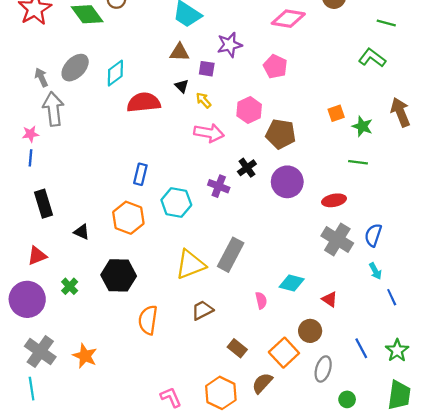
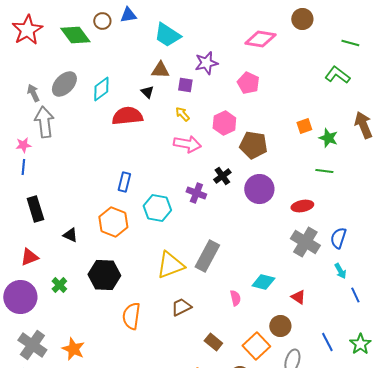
black triangle: (182, 86) -> (147, 92), moved

